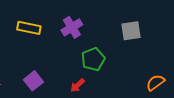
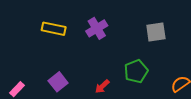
green pentagon: (93, 59) -> (136, 71), moved

